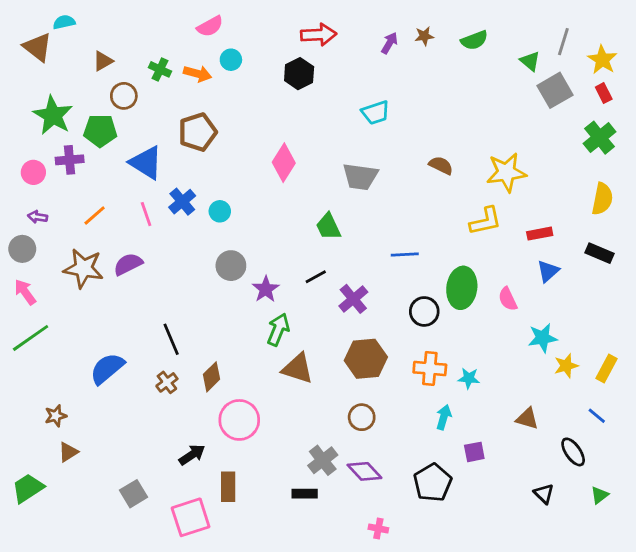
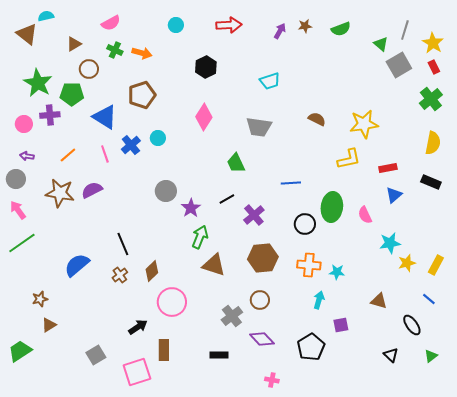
pink semicircle: (210, 26) -> (111, 23), moved
cyan circle: (231, 60) -> (176, 25), moved
black hexagon: (299, 74) -> (206, 67), moved
cyan circle: (220, 211) -> (158, 138), moved
gray cross: (323, 460) -> (232, 316), moved

